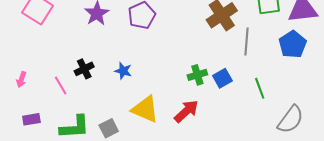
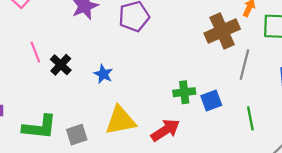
black cross: (84, 69) -> (61, 65), turned -30
pink line: (61, 86) -> (35, 52), moved
yellow triangle: (145, 109) -> (120, 120), turned -44

